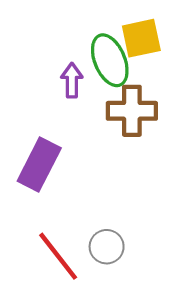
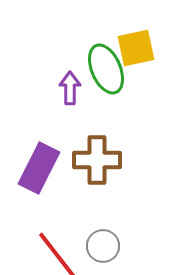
brown cross: (132, 111) -> (97, 160), moved

